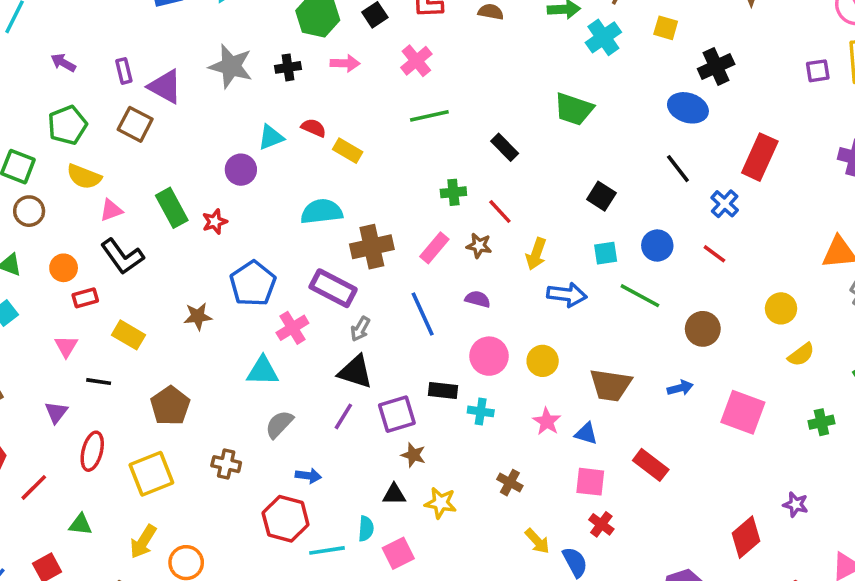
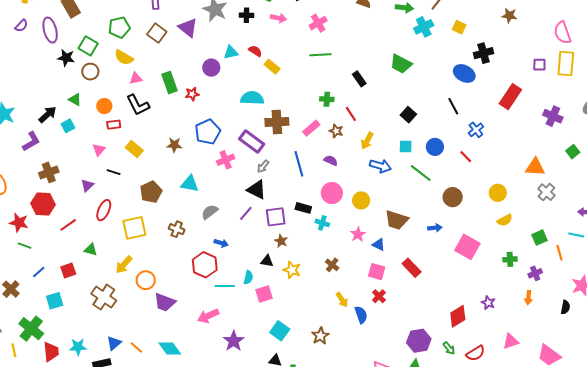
purple triangle: (165, 87) -> (188, 28), moved
red rectangle: (760, 157) -> (510, 97), moved
cyan triangle: (263, 371) -> (190, 184), moved

